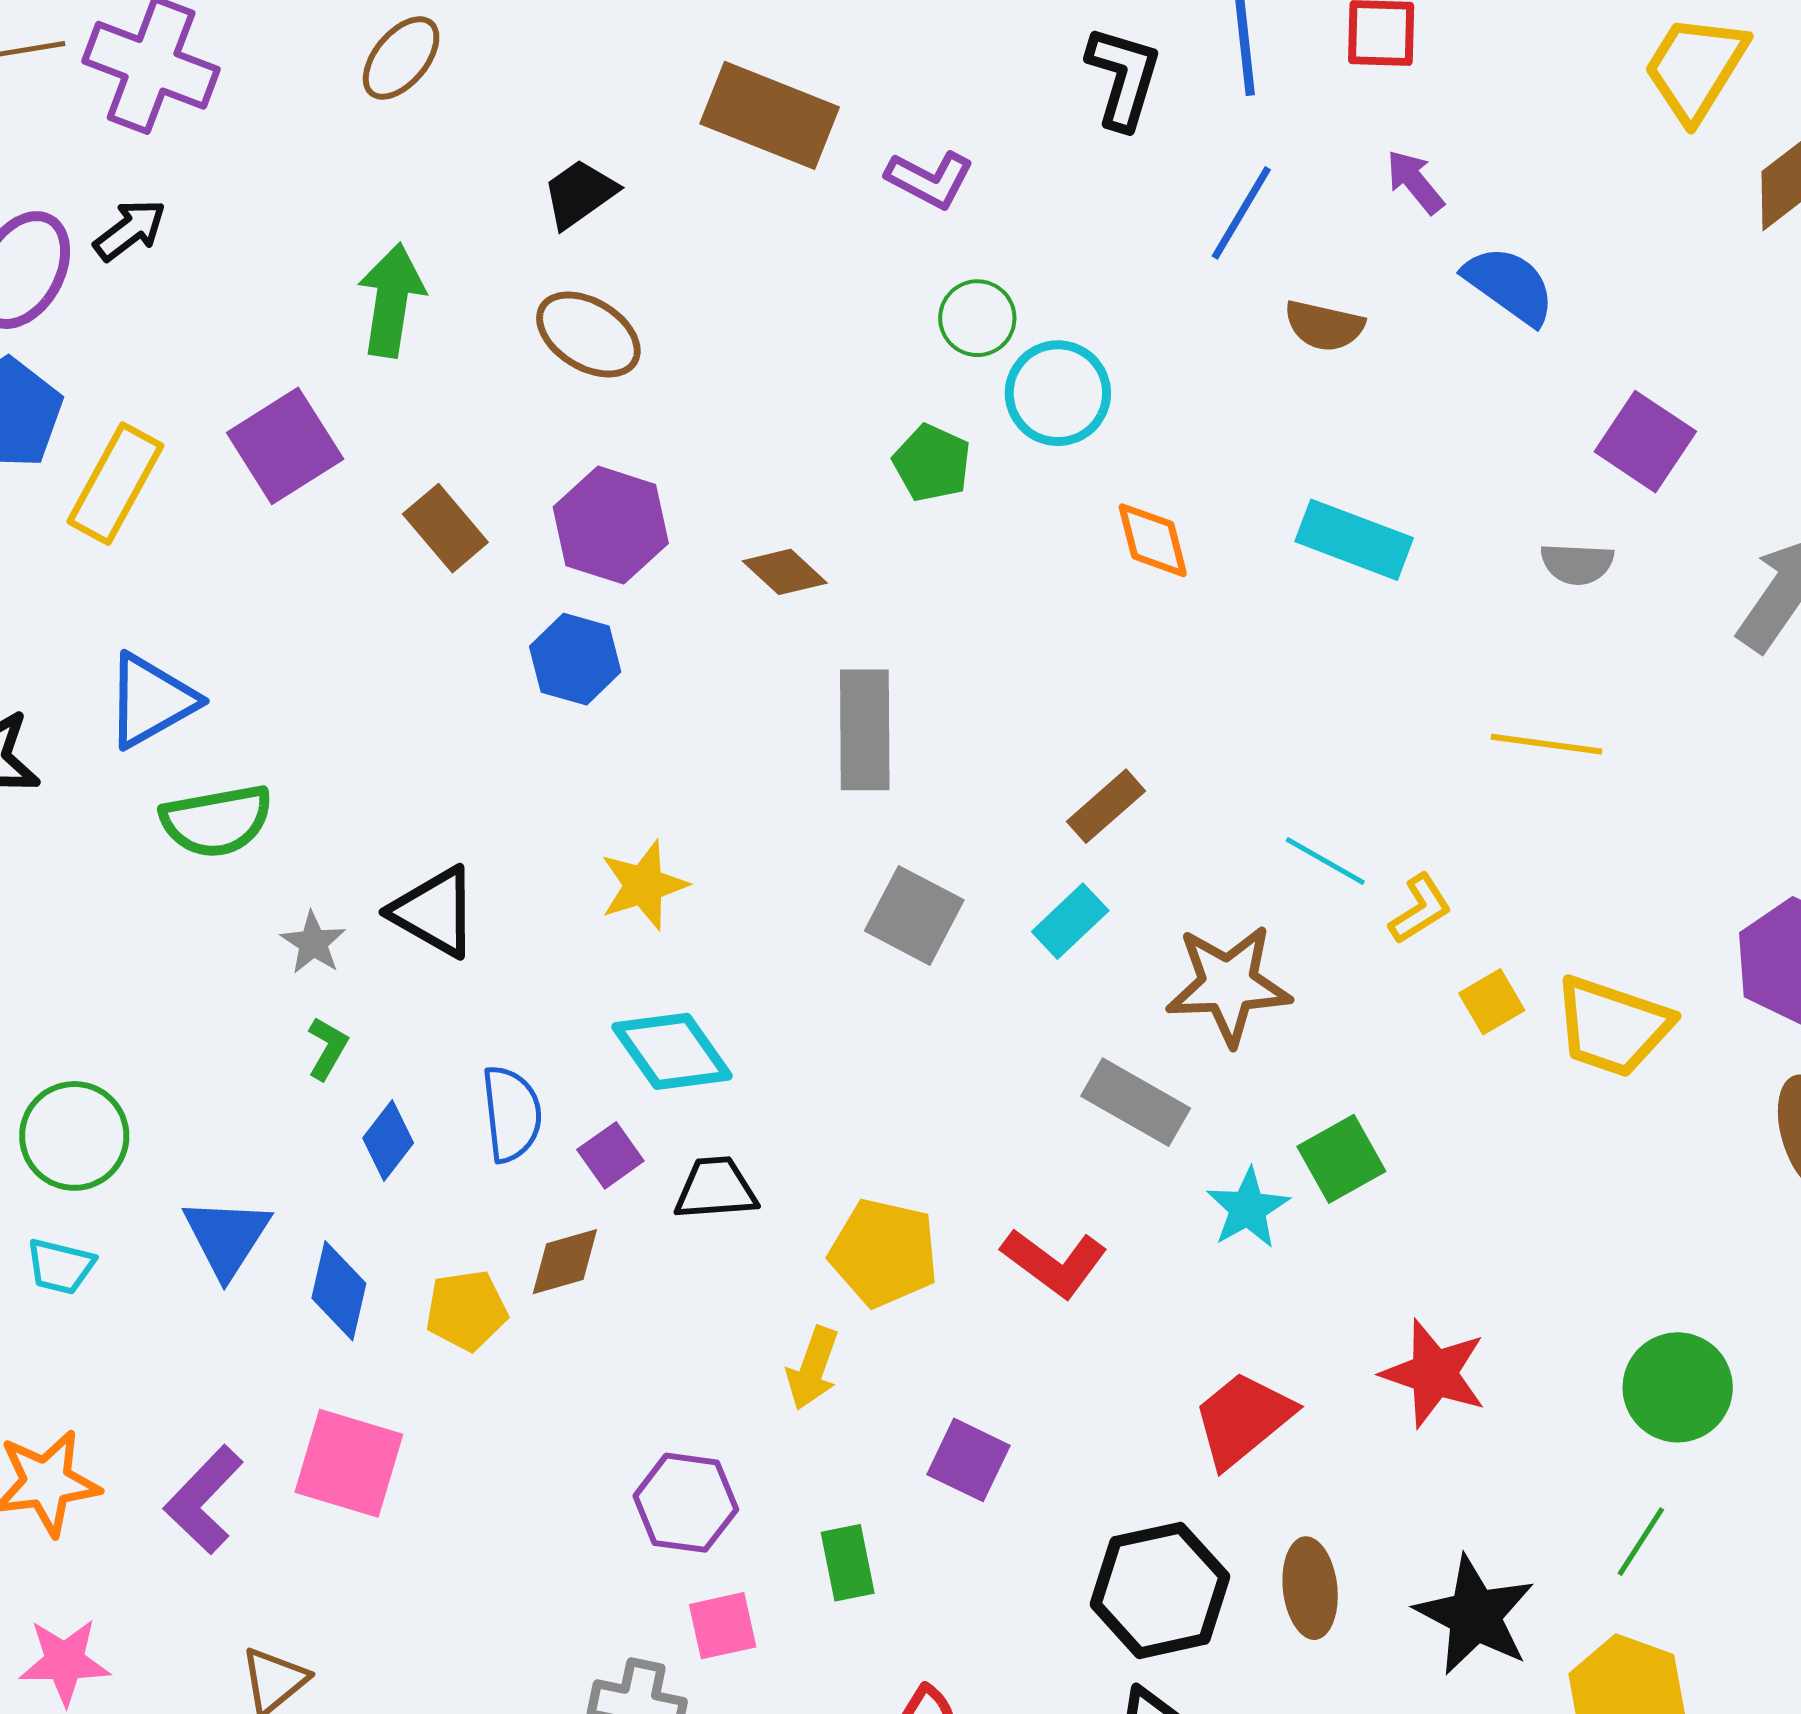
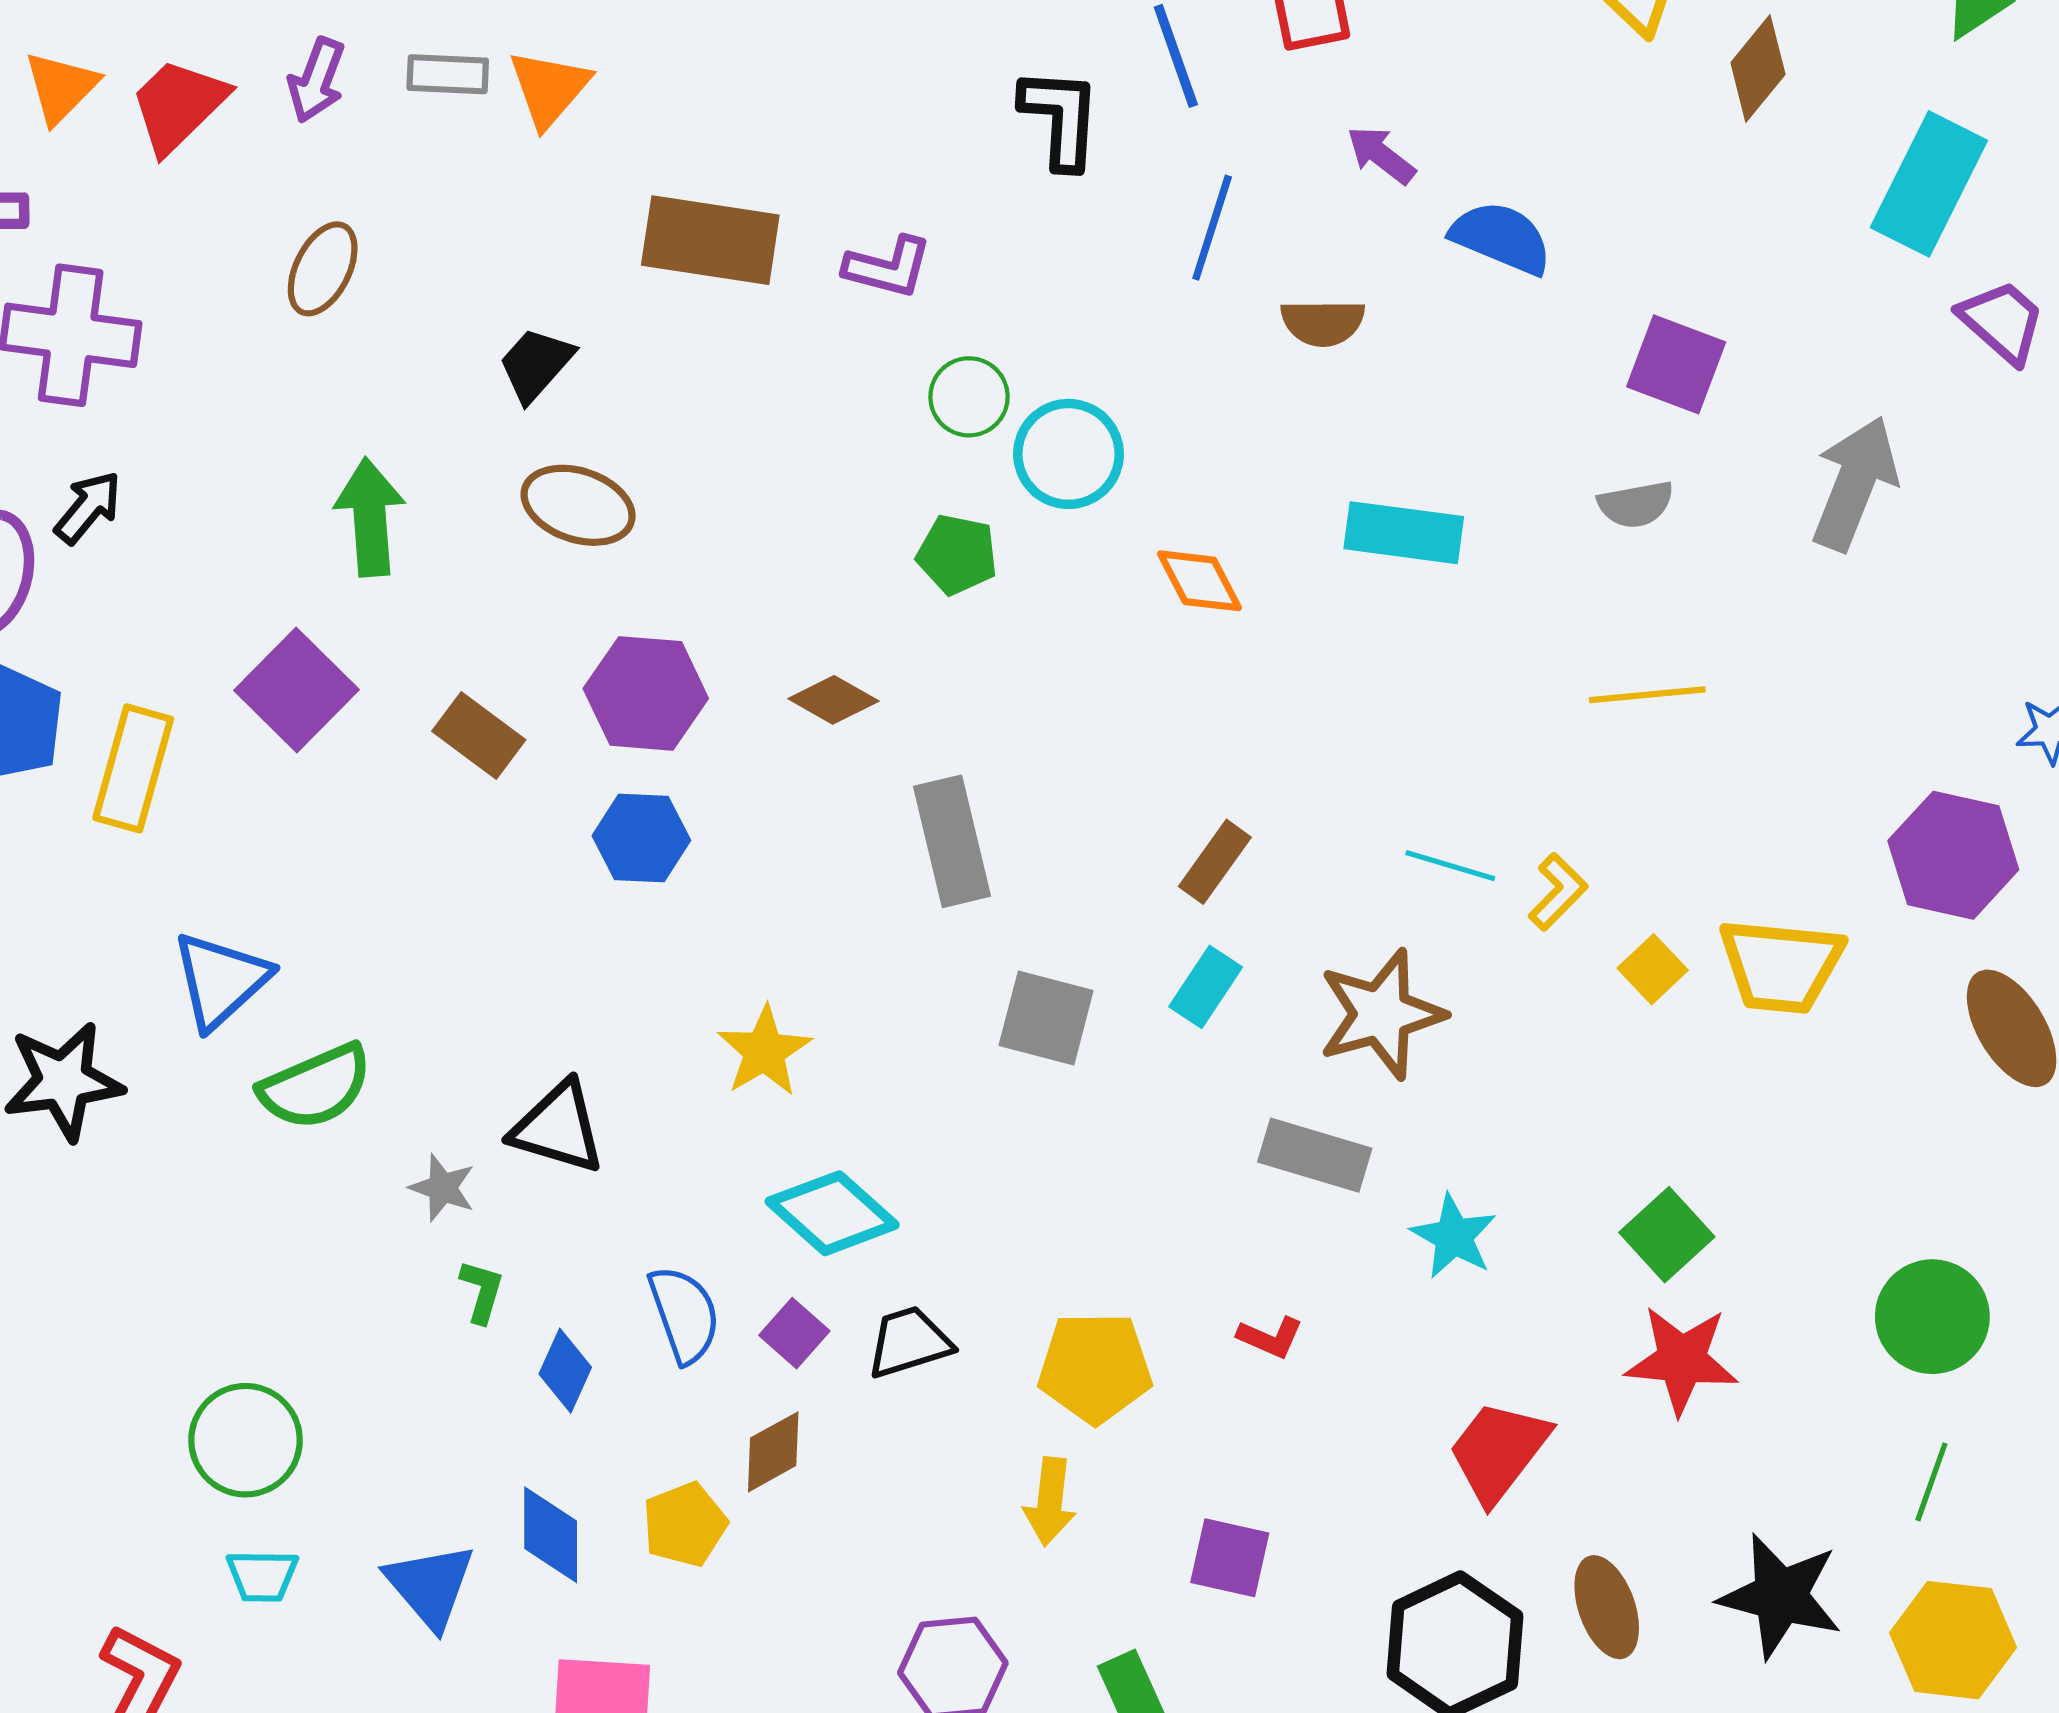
green square: (1341, 1159) -> (1667, 1235), moved
blue triangle: (227, 1237) -> (430, 1586), moved
red L-shape: (1054, 1263) -> (1270, 1337), size x0.6

